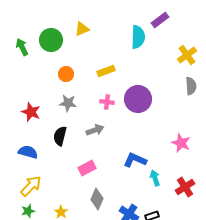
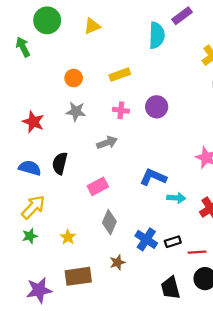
green circle: (51, 40) -> (47, 20), moved
purple circle: (138, 99) -> (157, 107), size x0.7
black semicircle: (60, 136) -> (60, 163), moved
cyan arrow: (155, 178) -> (176, 198), turned 112

